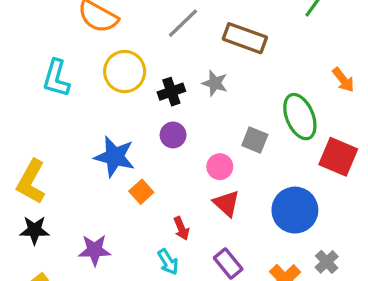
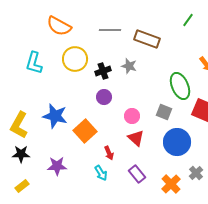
gray line: (183, 23) -> (110, 30), turned 45
gray square: (255, 140) -> (164, 112), moved
blue star: (115, 157) -> (55, 116), moved
orange square: (141, 192) -> (85, 131), size x1.6

